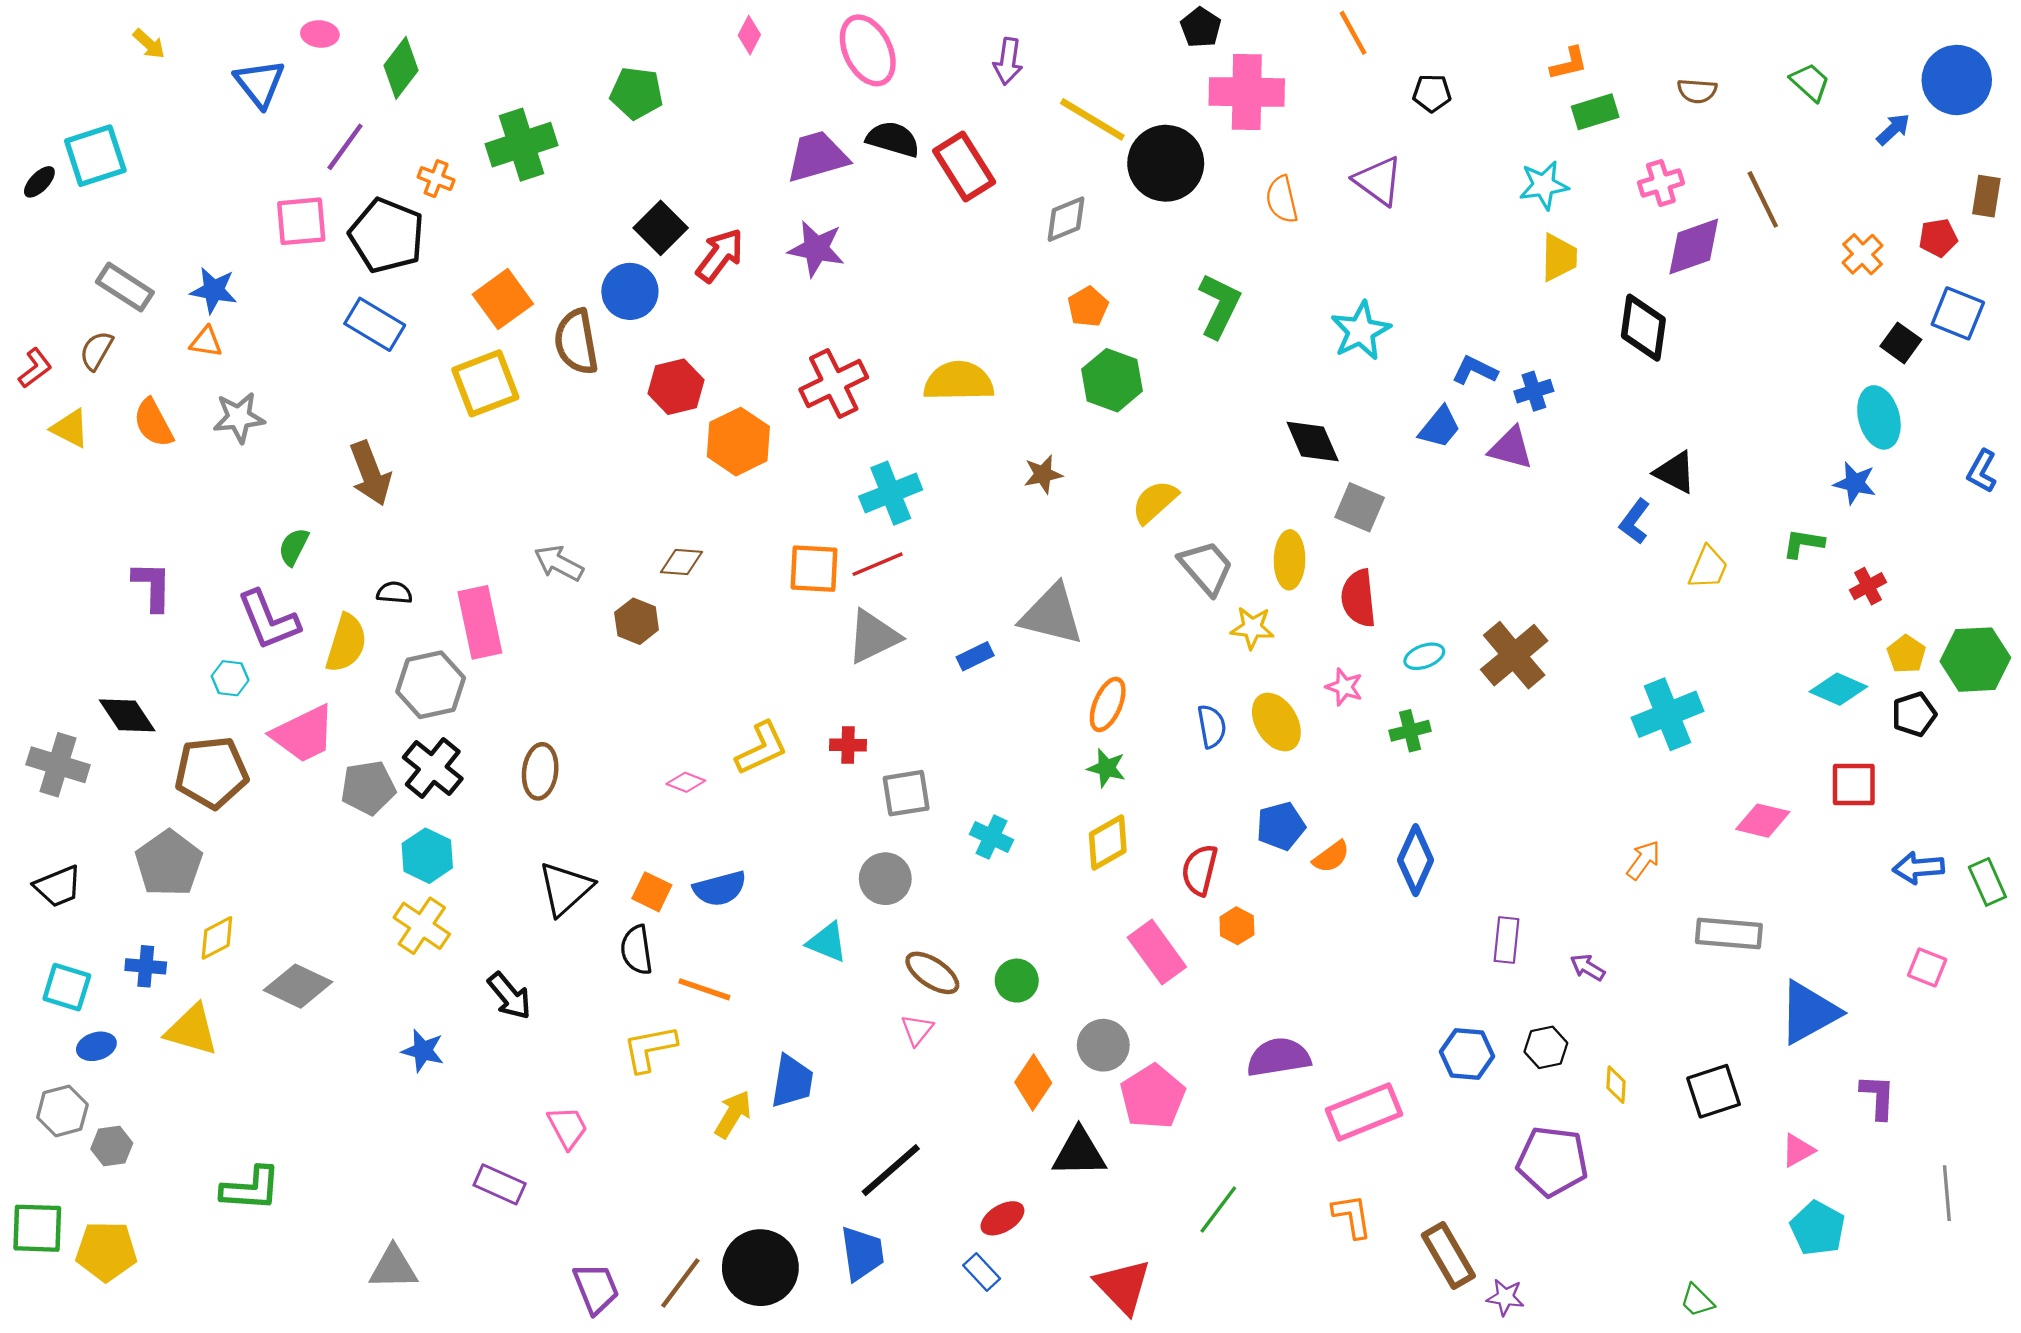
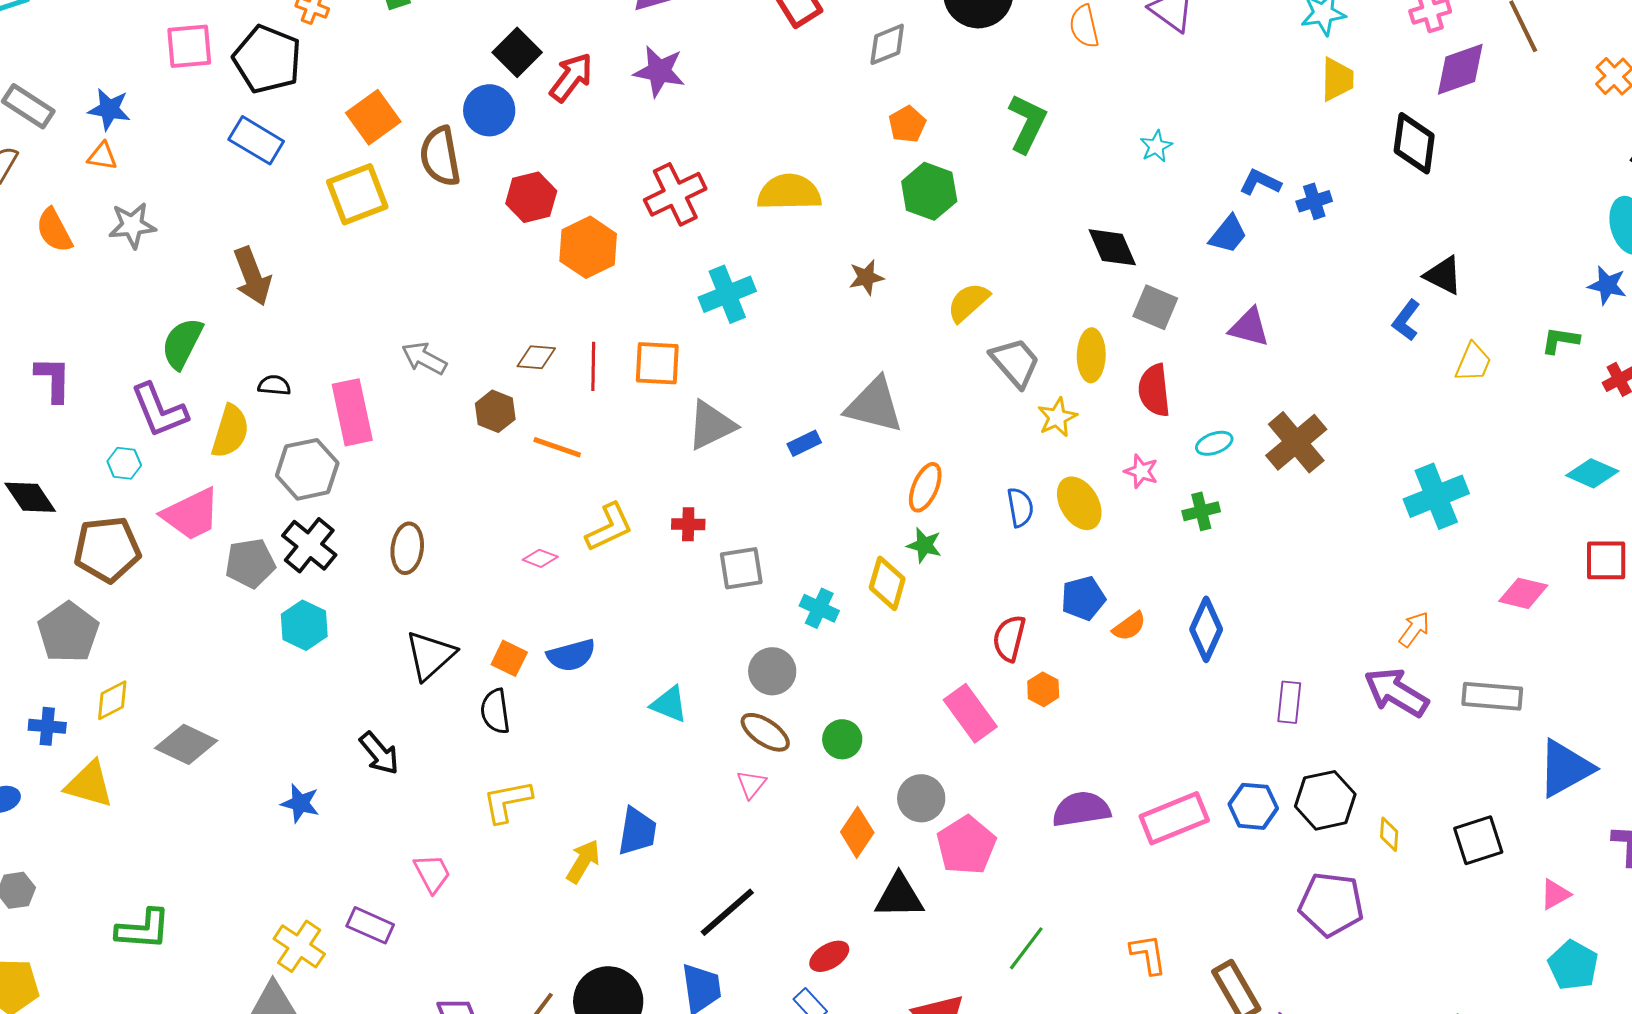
cyan star: (1361, 331) -> (1156, 146), size x0.6
purple triangle: (1511, 448) -> (1249, 327), moved
green semicircle: (294, 547) -> (182, 343), size x1.5
red line: (878, 564) -> (593, 366), moved, turned -66
yellow star: (1252, 628) -> (1057, 417), turned -30
yellow diamond: (1108, 843) -> (887, 583), moved, turned -44
gray circle: (885, 879) -> (772, 671), moved
yellow cross: (422, 926) -> (299, 946), moved
purple arrow: (1588, 967) -> (1396, 692), moved, size x2.0
orange line: (704, 989) -> (557, 447), moved
black hexagon: (1546, 1047) -> (1325, 800), size x1.5
pink rectangle: (1364, 1112) -> (1174, 818), moved

